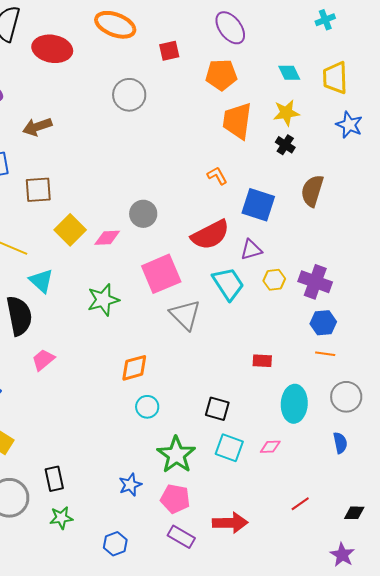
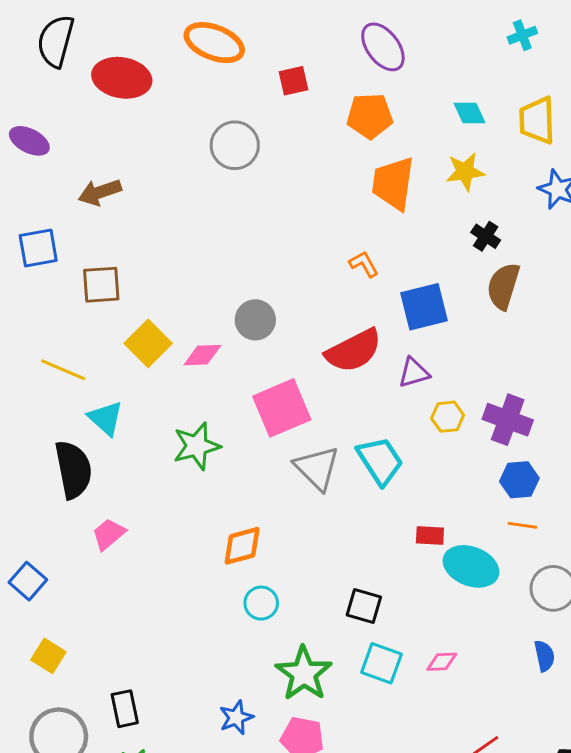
black cross: (285, 145) -> (486, 236), moved
blue square: (258, 205) -> (424, 307), turned -32
cyan trapezoid: (228, 284) -> (380, 461), moved
cyan ellipse: (294, 404) -> (471, 566), moved, turned -72

